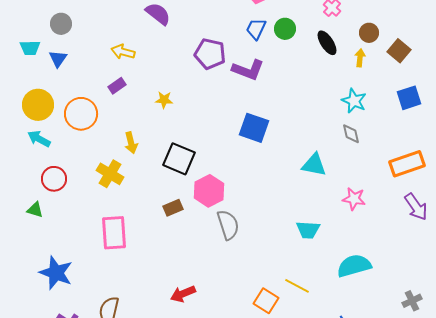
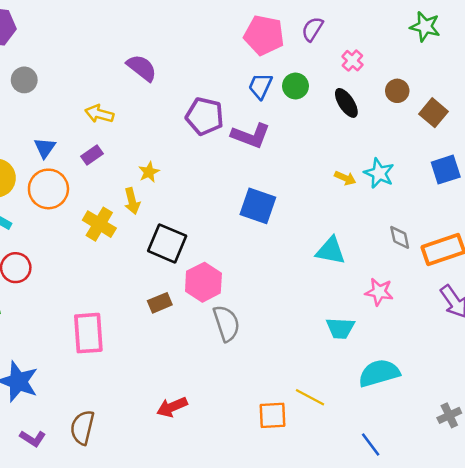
yellow arrow: (360, 58) -> (345, 178), moved, turned 108
blue triangle: (58, 59) -> (45, 148), moved
yellow star: (164, 100) -> (149, 172), turned -30
gray diamond: (351, 134) -> (400, 237), moved
yellow arrow: (131, 143) -> (132, 201), moved
yellow cross: (110, 174) -> (99, 224), moved
cyan trapezoid: (308, 230) -> (340, 328), moved
orange square: (266, 301) -> (272, 415), turned -35

